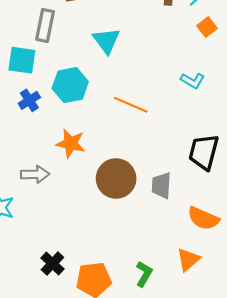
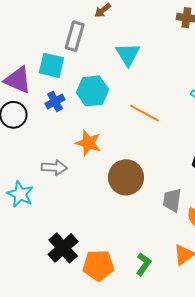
gray trapezoid: (161, 185) -> (172, 200), moved
black cross: (52, 263) -> (63, 248), size x1.4

